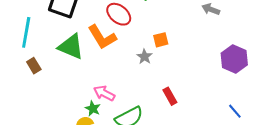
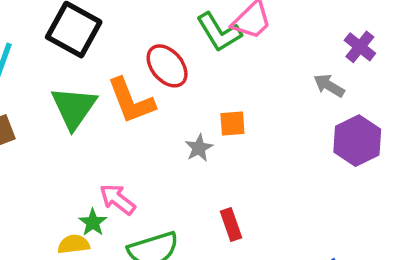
green triangle: (71, 47) -> (74, 108), turned 32
purple hexagon: (234, 59) -> (357, 141), moved

